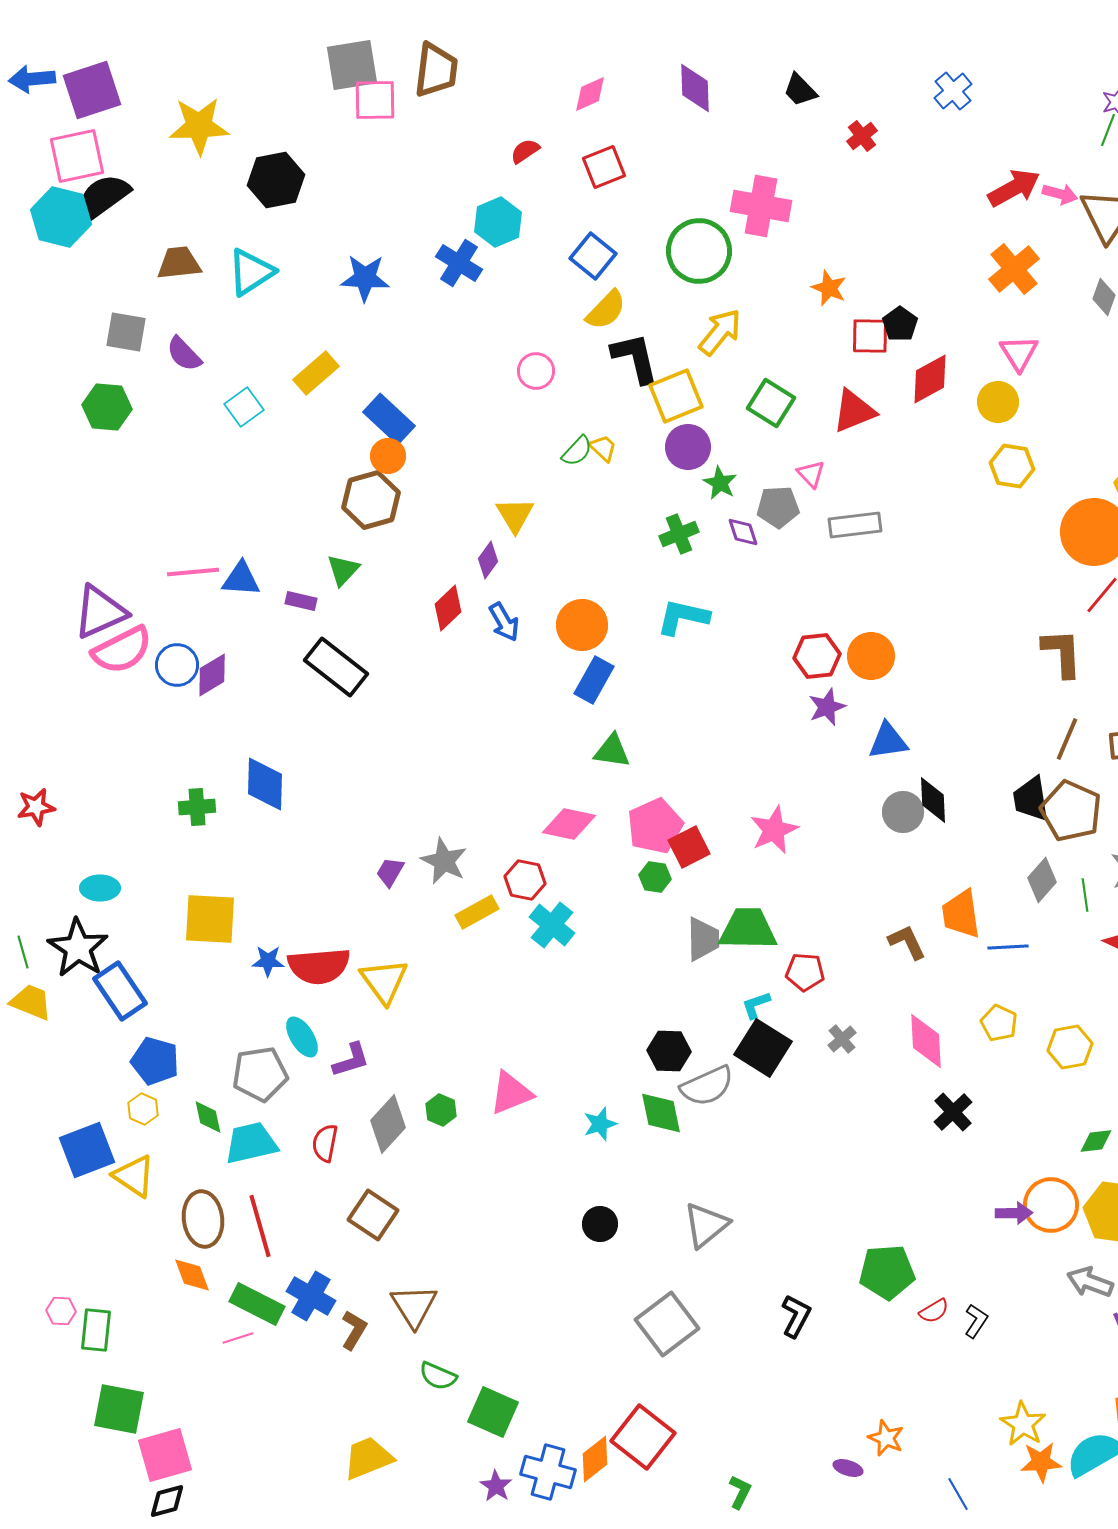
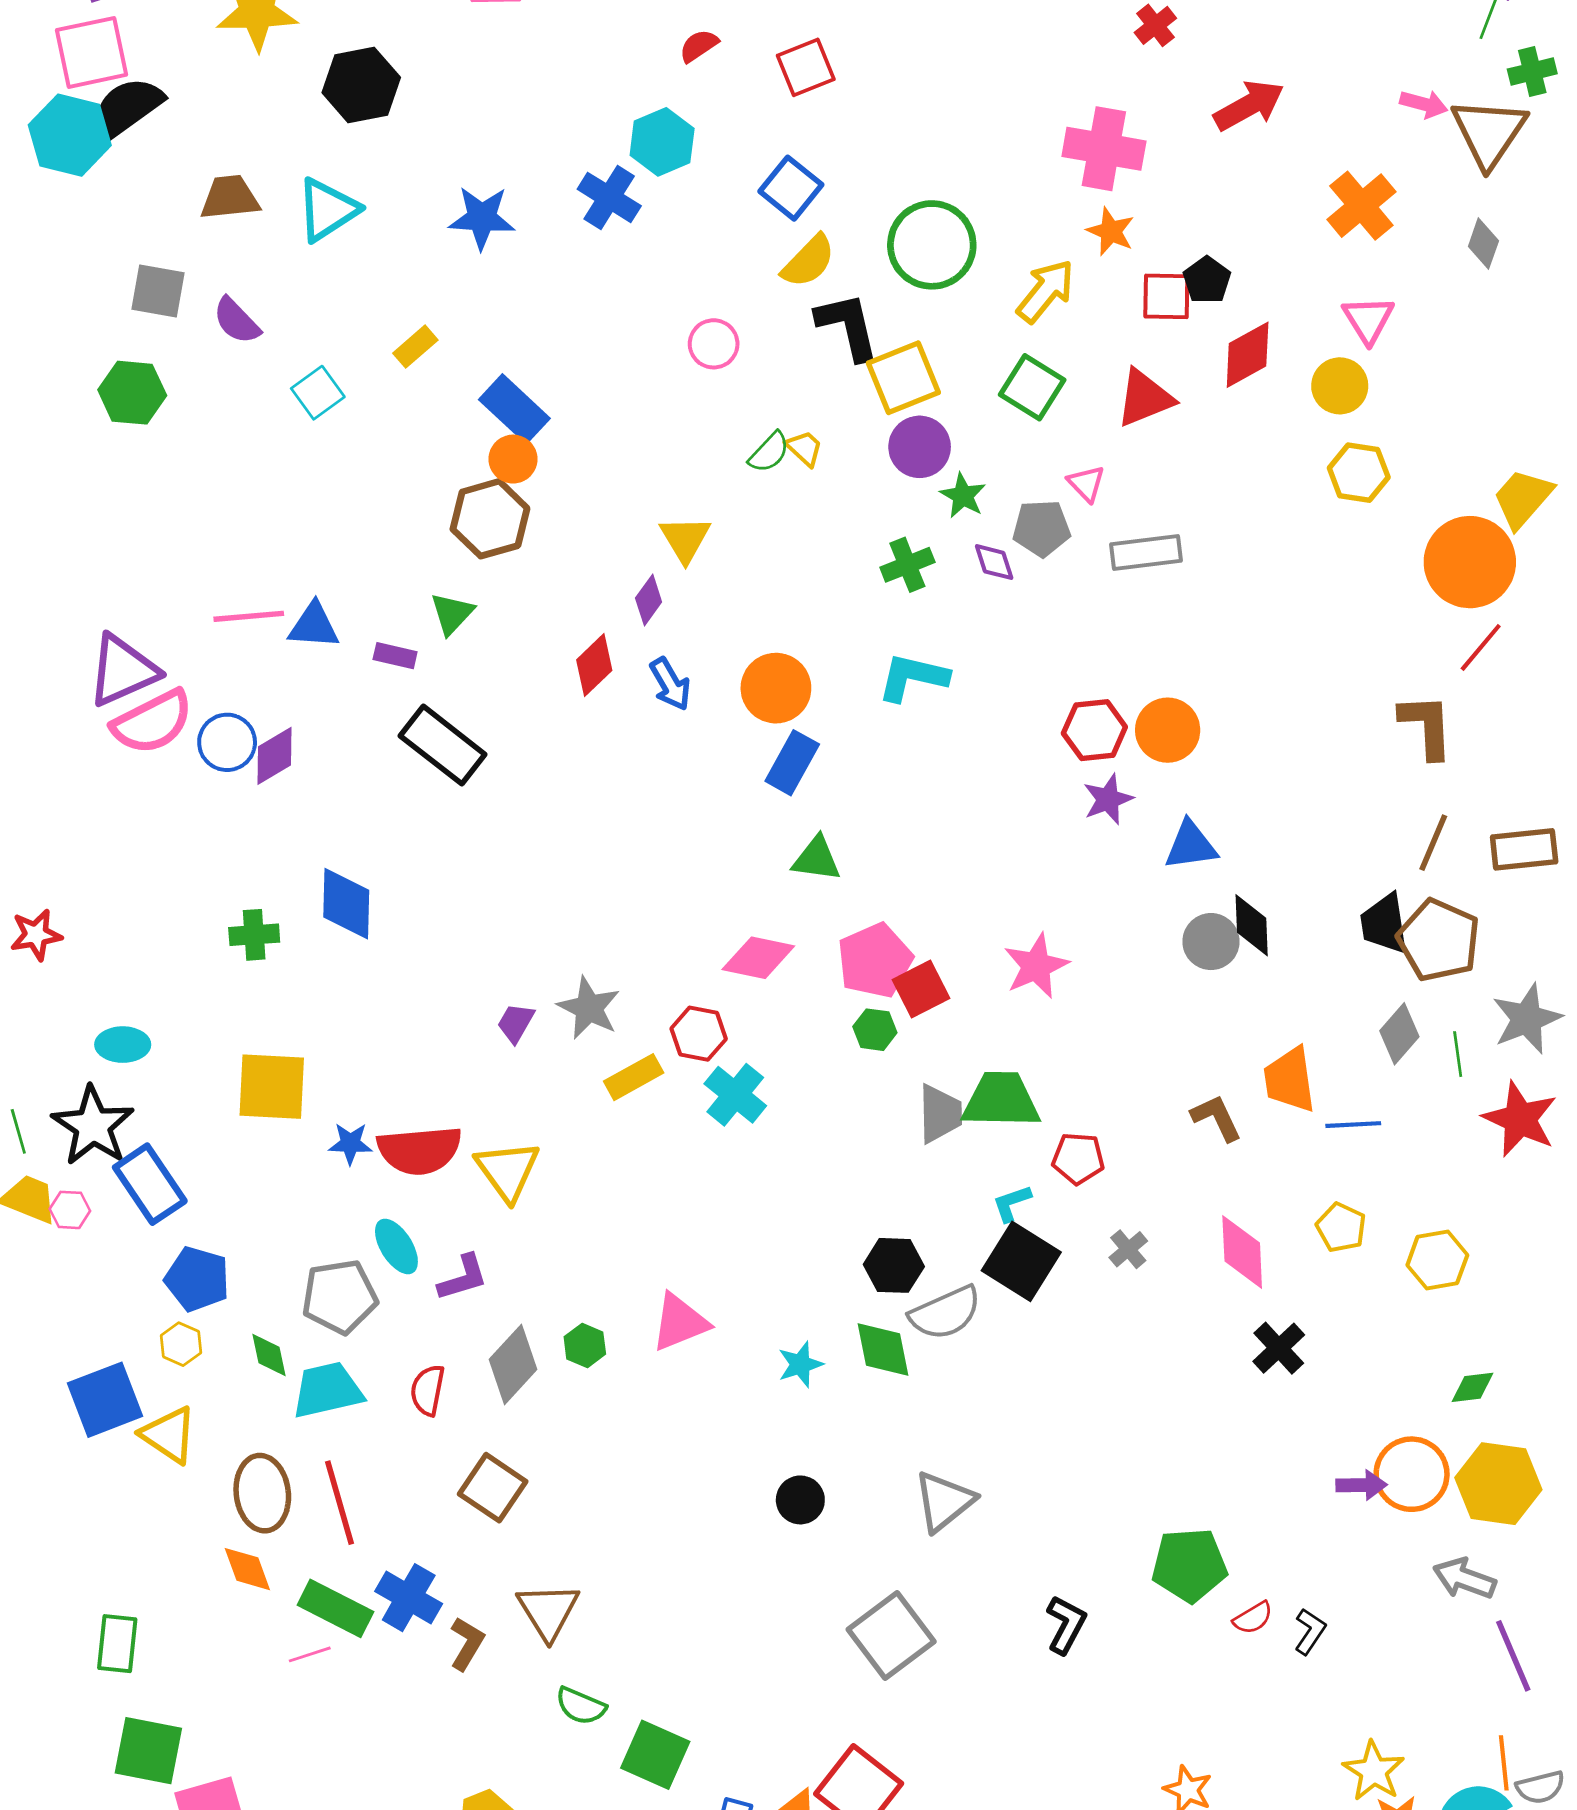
red arrow: (1014, 188) -> (1249, 105), moved
pink cross: (761, 206) -> (1104, 149), moved
green circle: (699, 251) -> (932, 245), moved
yellow arrow: (720, 332) -> (1046, 291), moved
yellow rectangle: (316, 373) -> (415, 347), size x0.7
pink hexagon: (61, 1311) -> (70, 1210), moved

